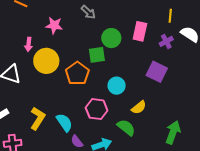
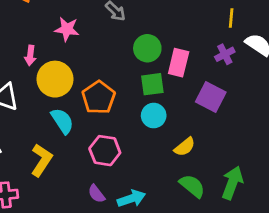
pink rectangle: (140, 31) -> (179, 63), moved
green square: (97, 55) -> (152, 84), moved
pink hexagon: (97, 109) -> (105, 151), moved
cyan semicircle: (64, 123) -> (62, 121), moved
green semicircle: (126, 127) -> (192, 186), moved

